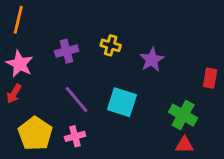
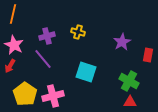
purple star: (152, 60) -> (122, 42), moved
purple line: (76, 99) -> (43, 59), moved
pink cross: (75, 136) -> (53, 96), size x1.5

